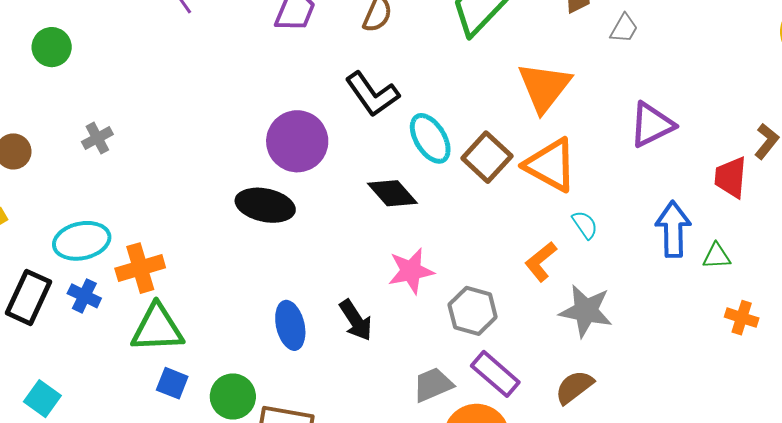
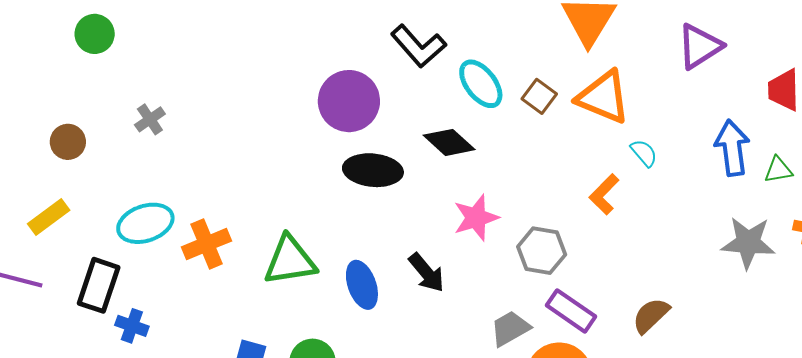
brown square: (487, 157) -> (539, 96), size x0.7
black ellipse: (265, 205) -> (373, 170), moved
blue cross: (84, 296) -> (132, 326), moved
gray star: (586, 311) -> (748, 243), moved
green triangle: (157, 328) -> (290, 261), moved

